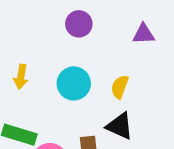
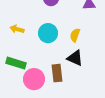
yellow arrow: (21, 77) -> (17, 29), turned 96

